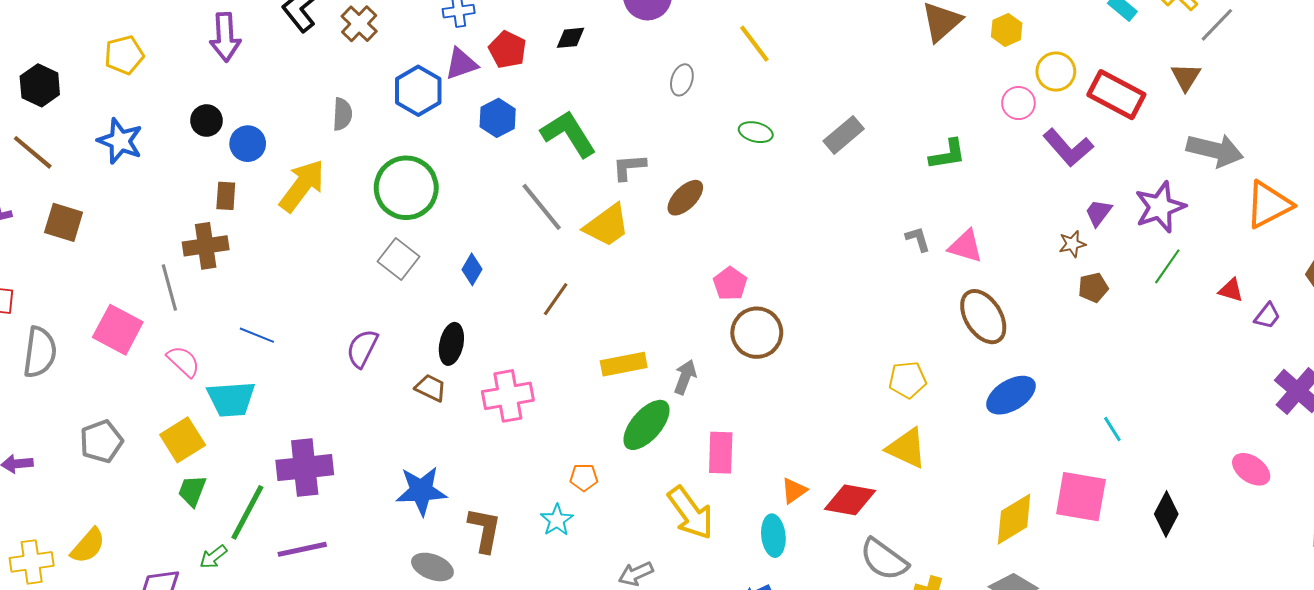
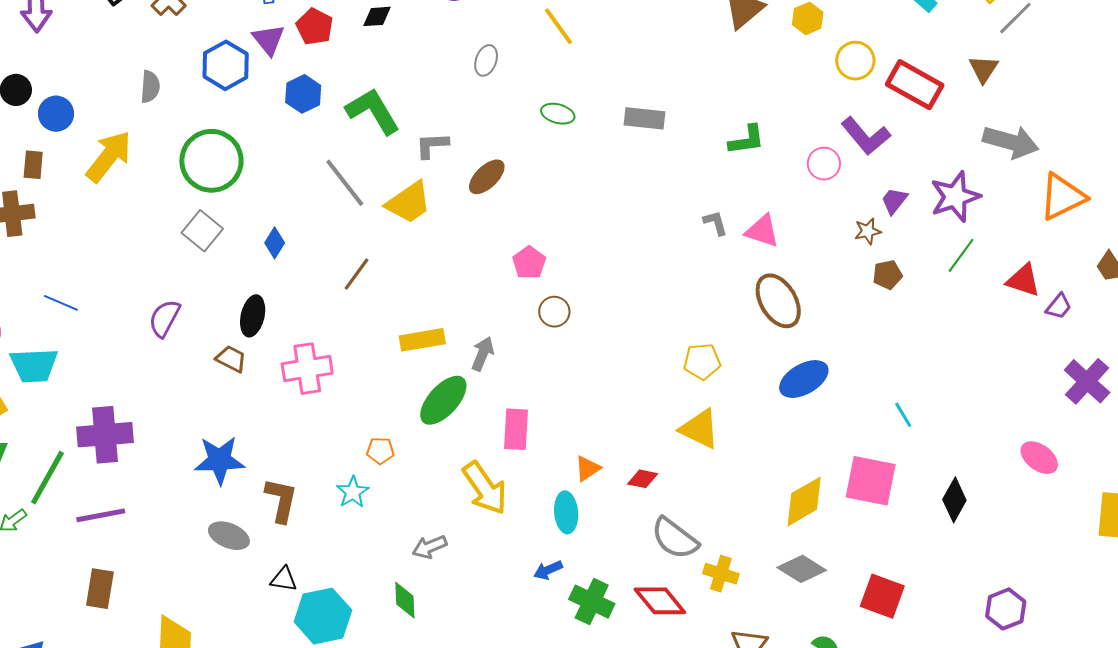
purple triangle: (461, 64) -> (269, 40), turned -51
pink circle: (1018, 103) -> (824, 164), moved
gray rectangle: (844, 135) -> (644, 118), turned 45
red triangle: (1231, 290) -> (1023, 280), size x1.4
brown circle: (757, 333) -> (554, 312), size x0.6
red diamond: (850, 500) -> (643, 479), size x0.6

